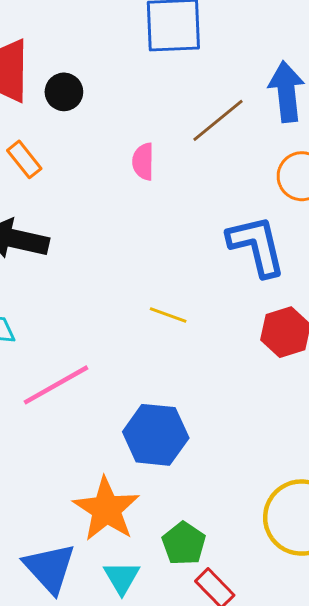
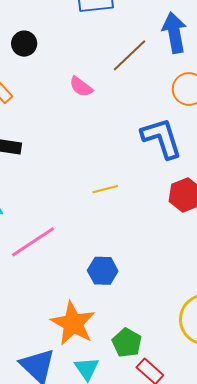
pink semicircle: (143, 162) -> (81, 87), turned -50
yellow line: (168, 315) -> (105, 189), turned -30
blue hexagon: (156, 435) -> (103, 271), size x0.7

